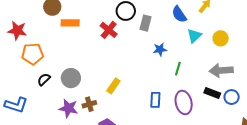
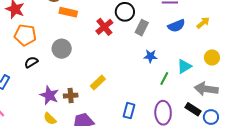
blue semicircle: (179, 14) -> (176, 26), turned -90
cyan triangle: (194, 36) -> (184, 66), moved
gray circle: (71, 78) -> (62, 49), moved
blue rectangle: (155, 100) -> (129, 111), moved

